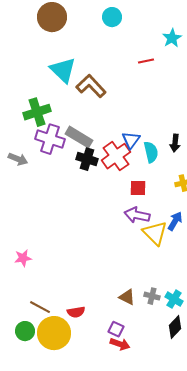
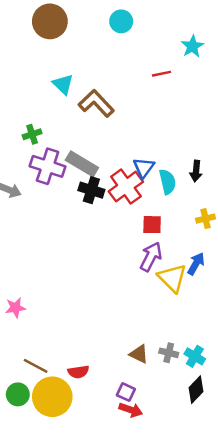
cyan triangle: (63, 70) -> (63, 84), size x0.7
green cross: (37, 112) -> (32, 134), size x0.6
purple arrow: (137, 215) -> (151, 257), turned 105

